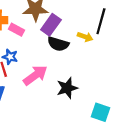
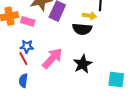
black semicircle: (58, 44) -> (82, 29), moved

